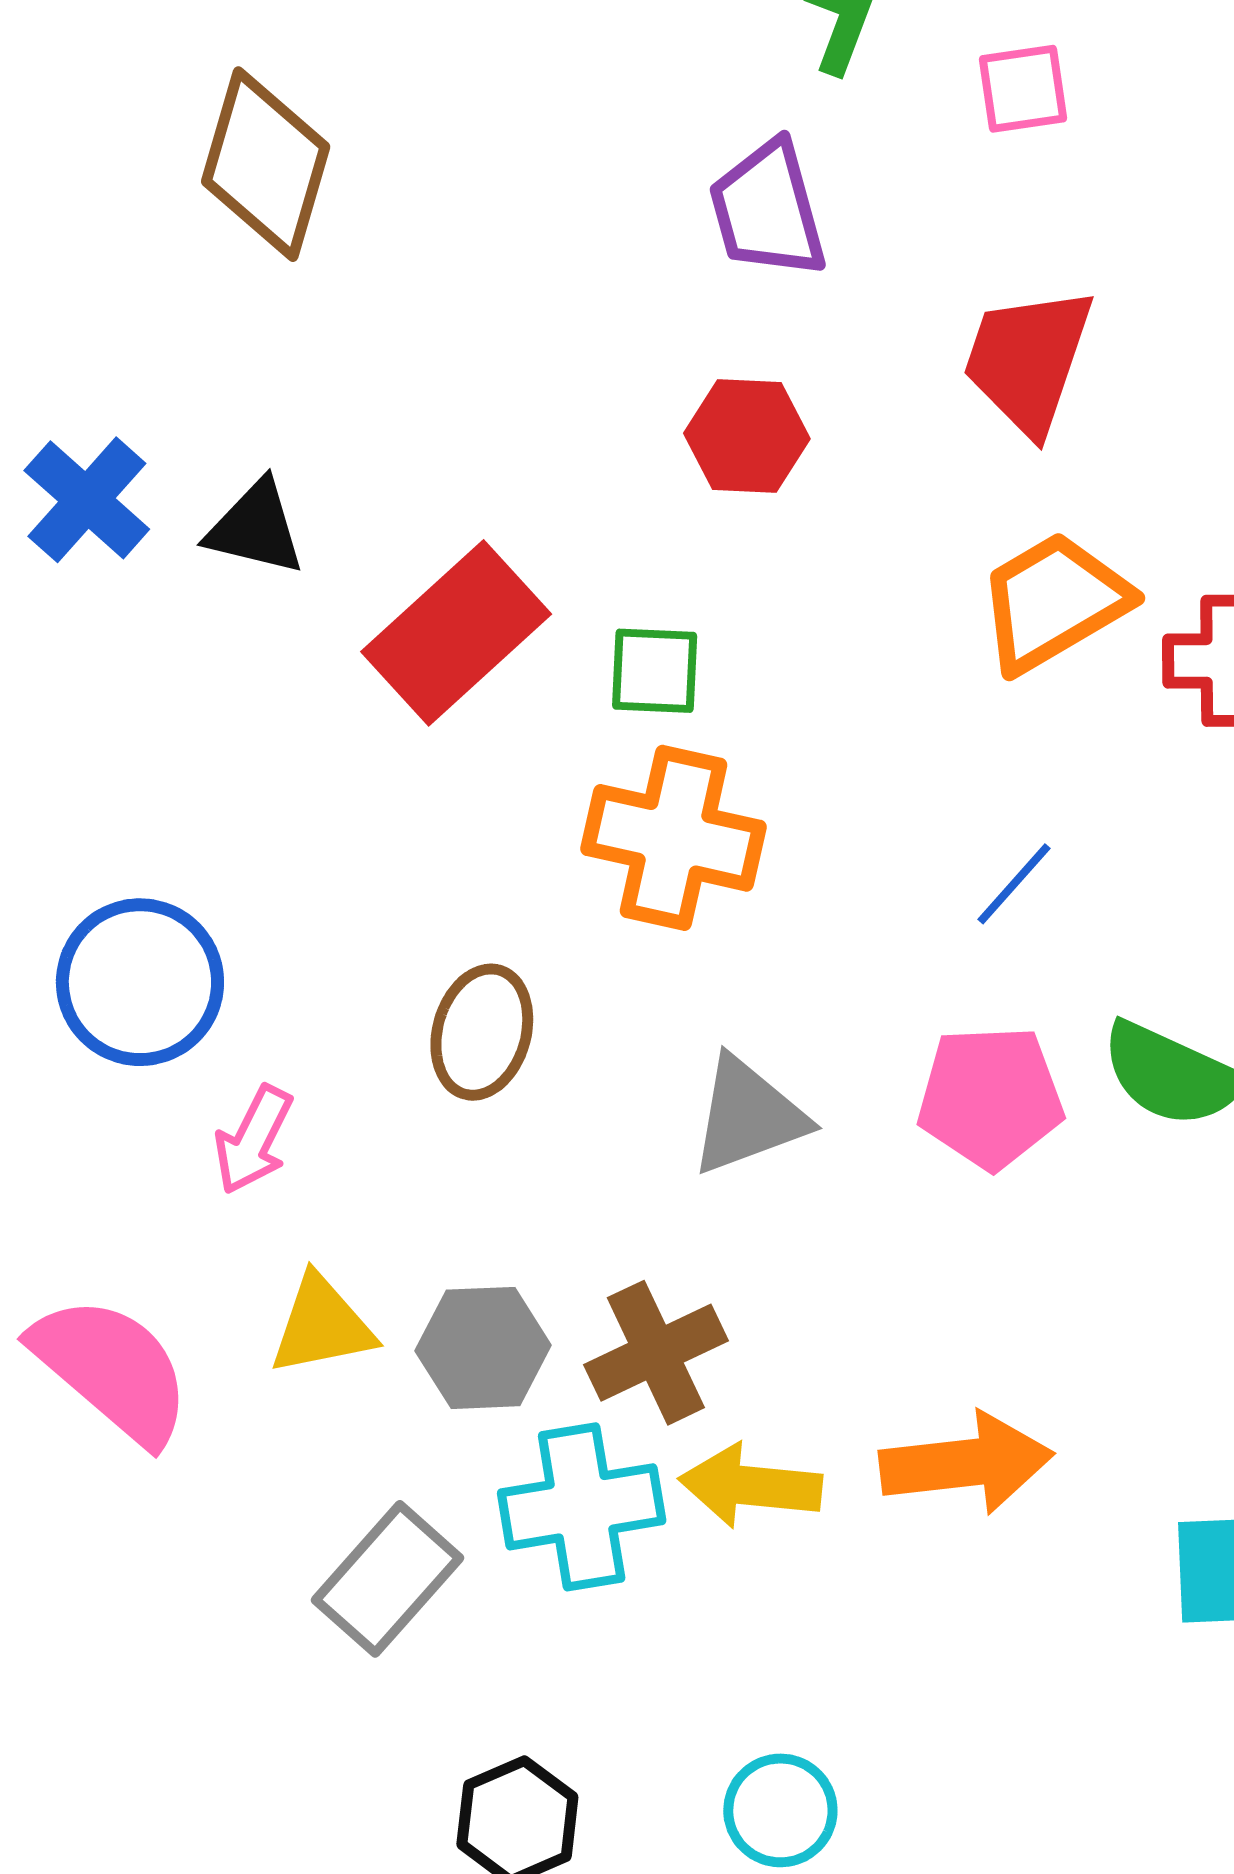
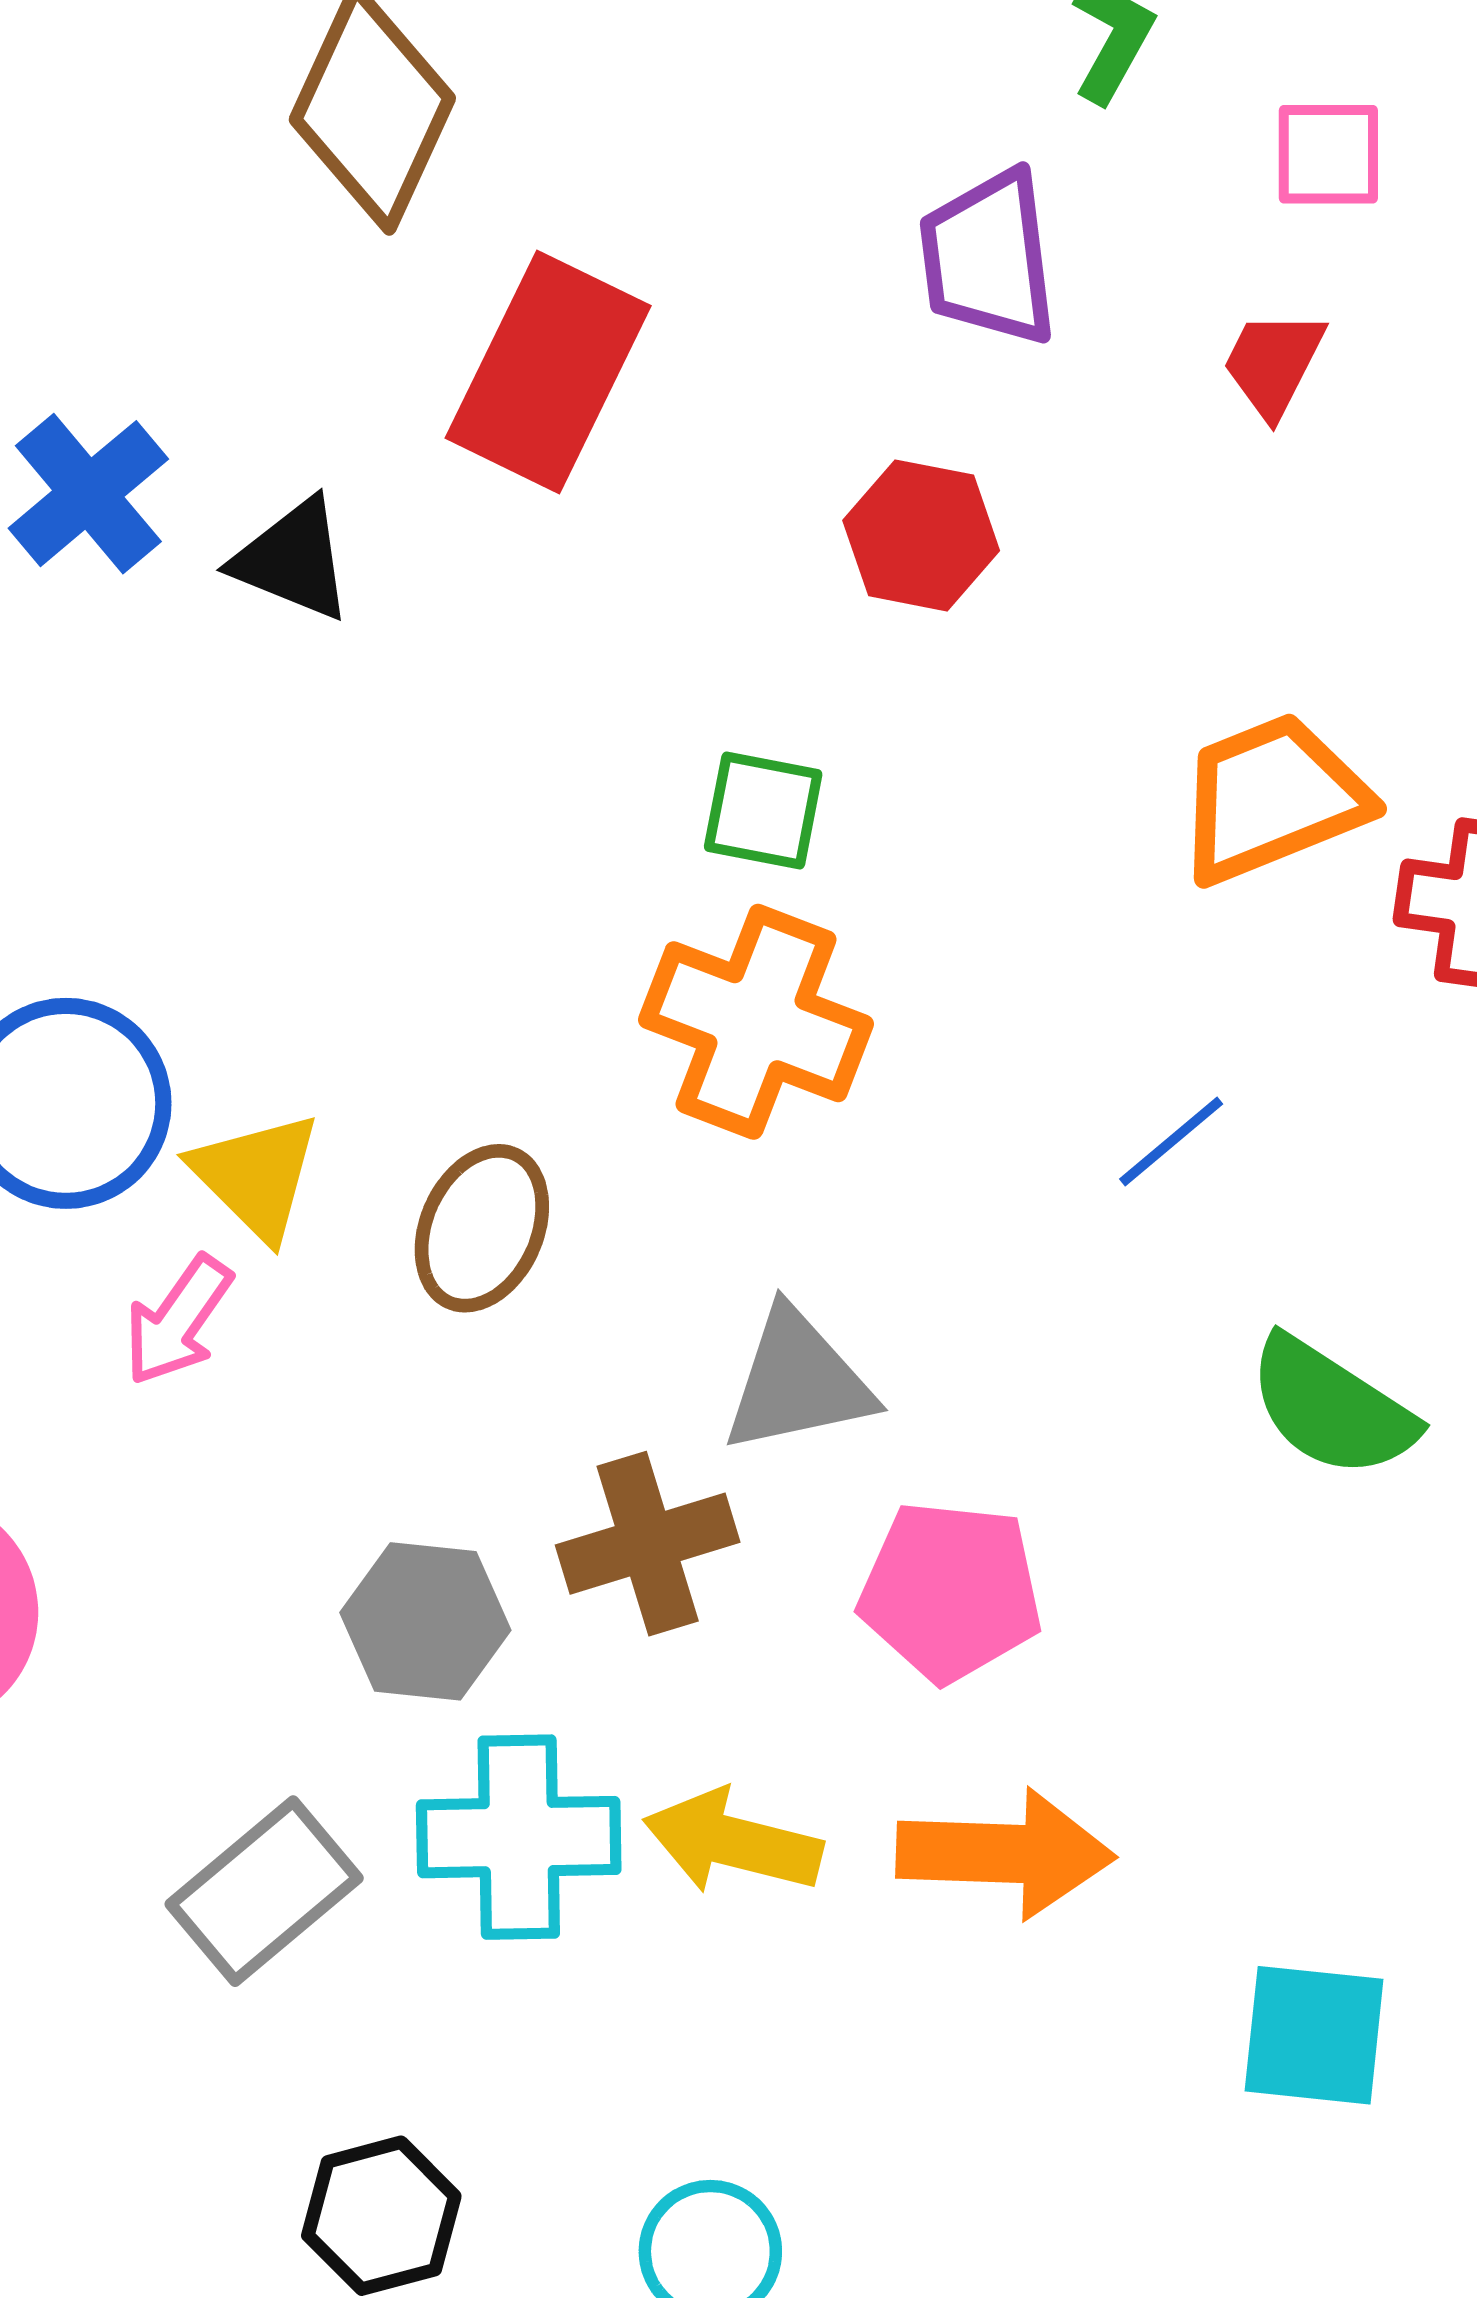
red trapezoid: (1028, 360) -> (1273, 363), moved, size x0.6
red rectangle: (456, 633) -> (548, 372), moved, turned -30
pink pentagon: (990, 1097) -> (951, 1591), moved
yellow triangle: (322, 1325) -> (256, 1176), moved, turned 48
brown cross: (656, 1353) -> (648, 1544), moved

